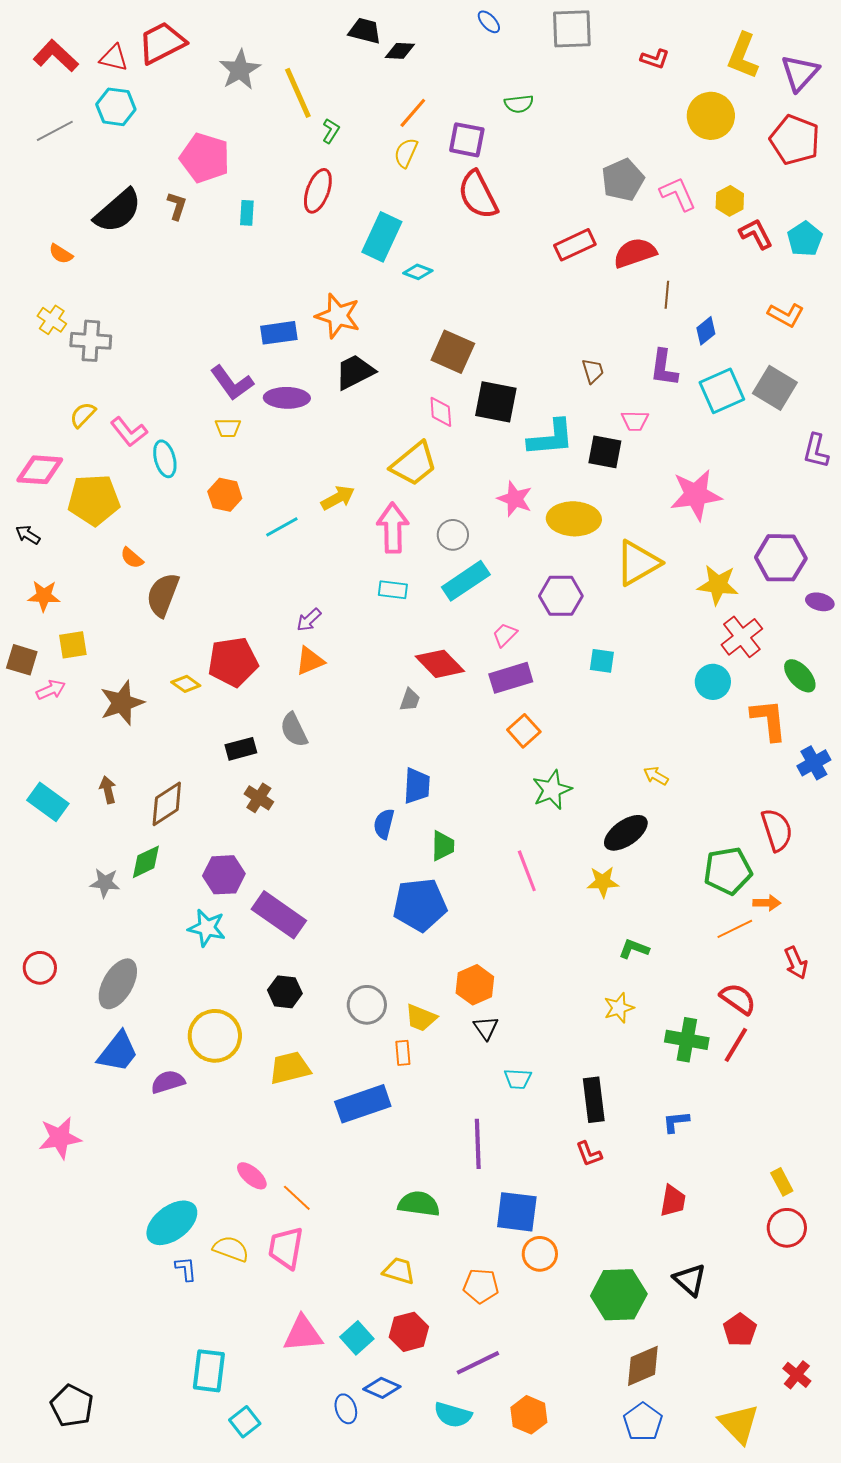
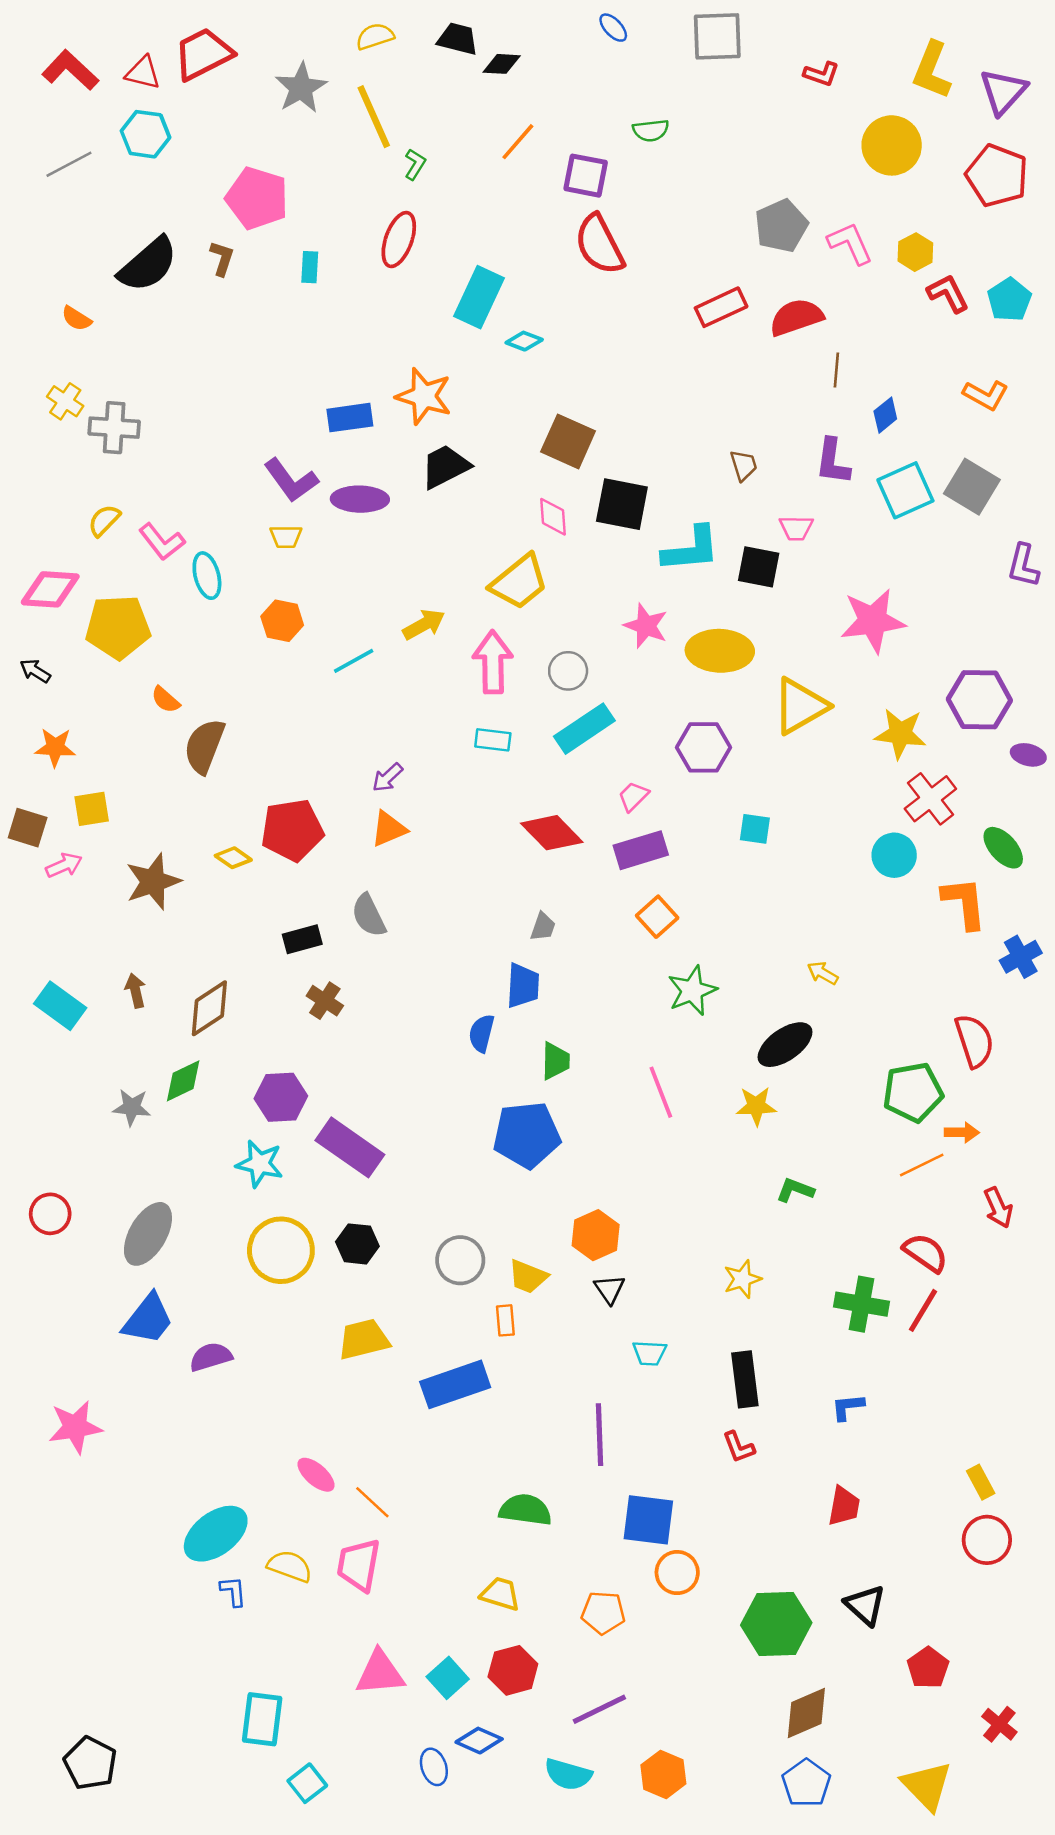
yellow semicircle: (406, 153) -> (375, 36), moved, turned 48
gray trapezoid: (410, 700) -> (543, 927), moved
yellow star: (619, 1008) -> (742, 1279), moved
yellow circle: (215, 1036) -> (281, 1250), moved

